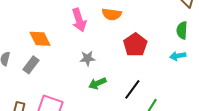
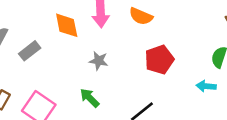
orange diamond: (40, 39) -> (67, 25), moved
green arrow: (97, 83) -> (90, 98), moved, turned 54

